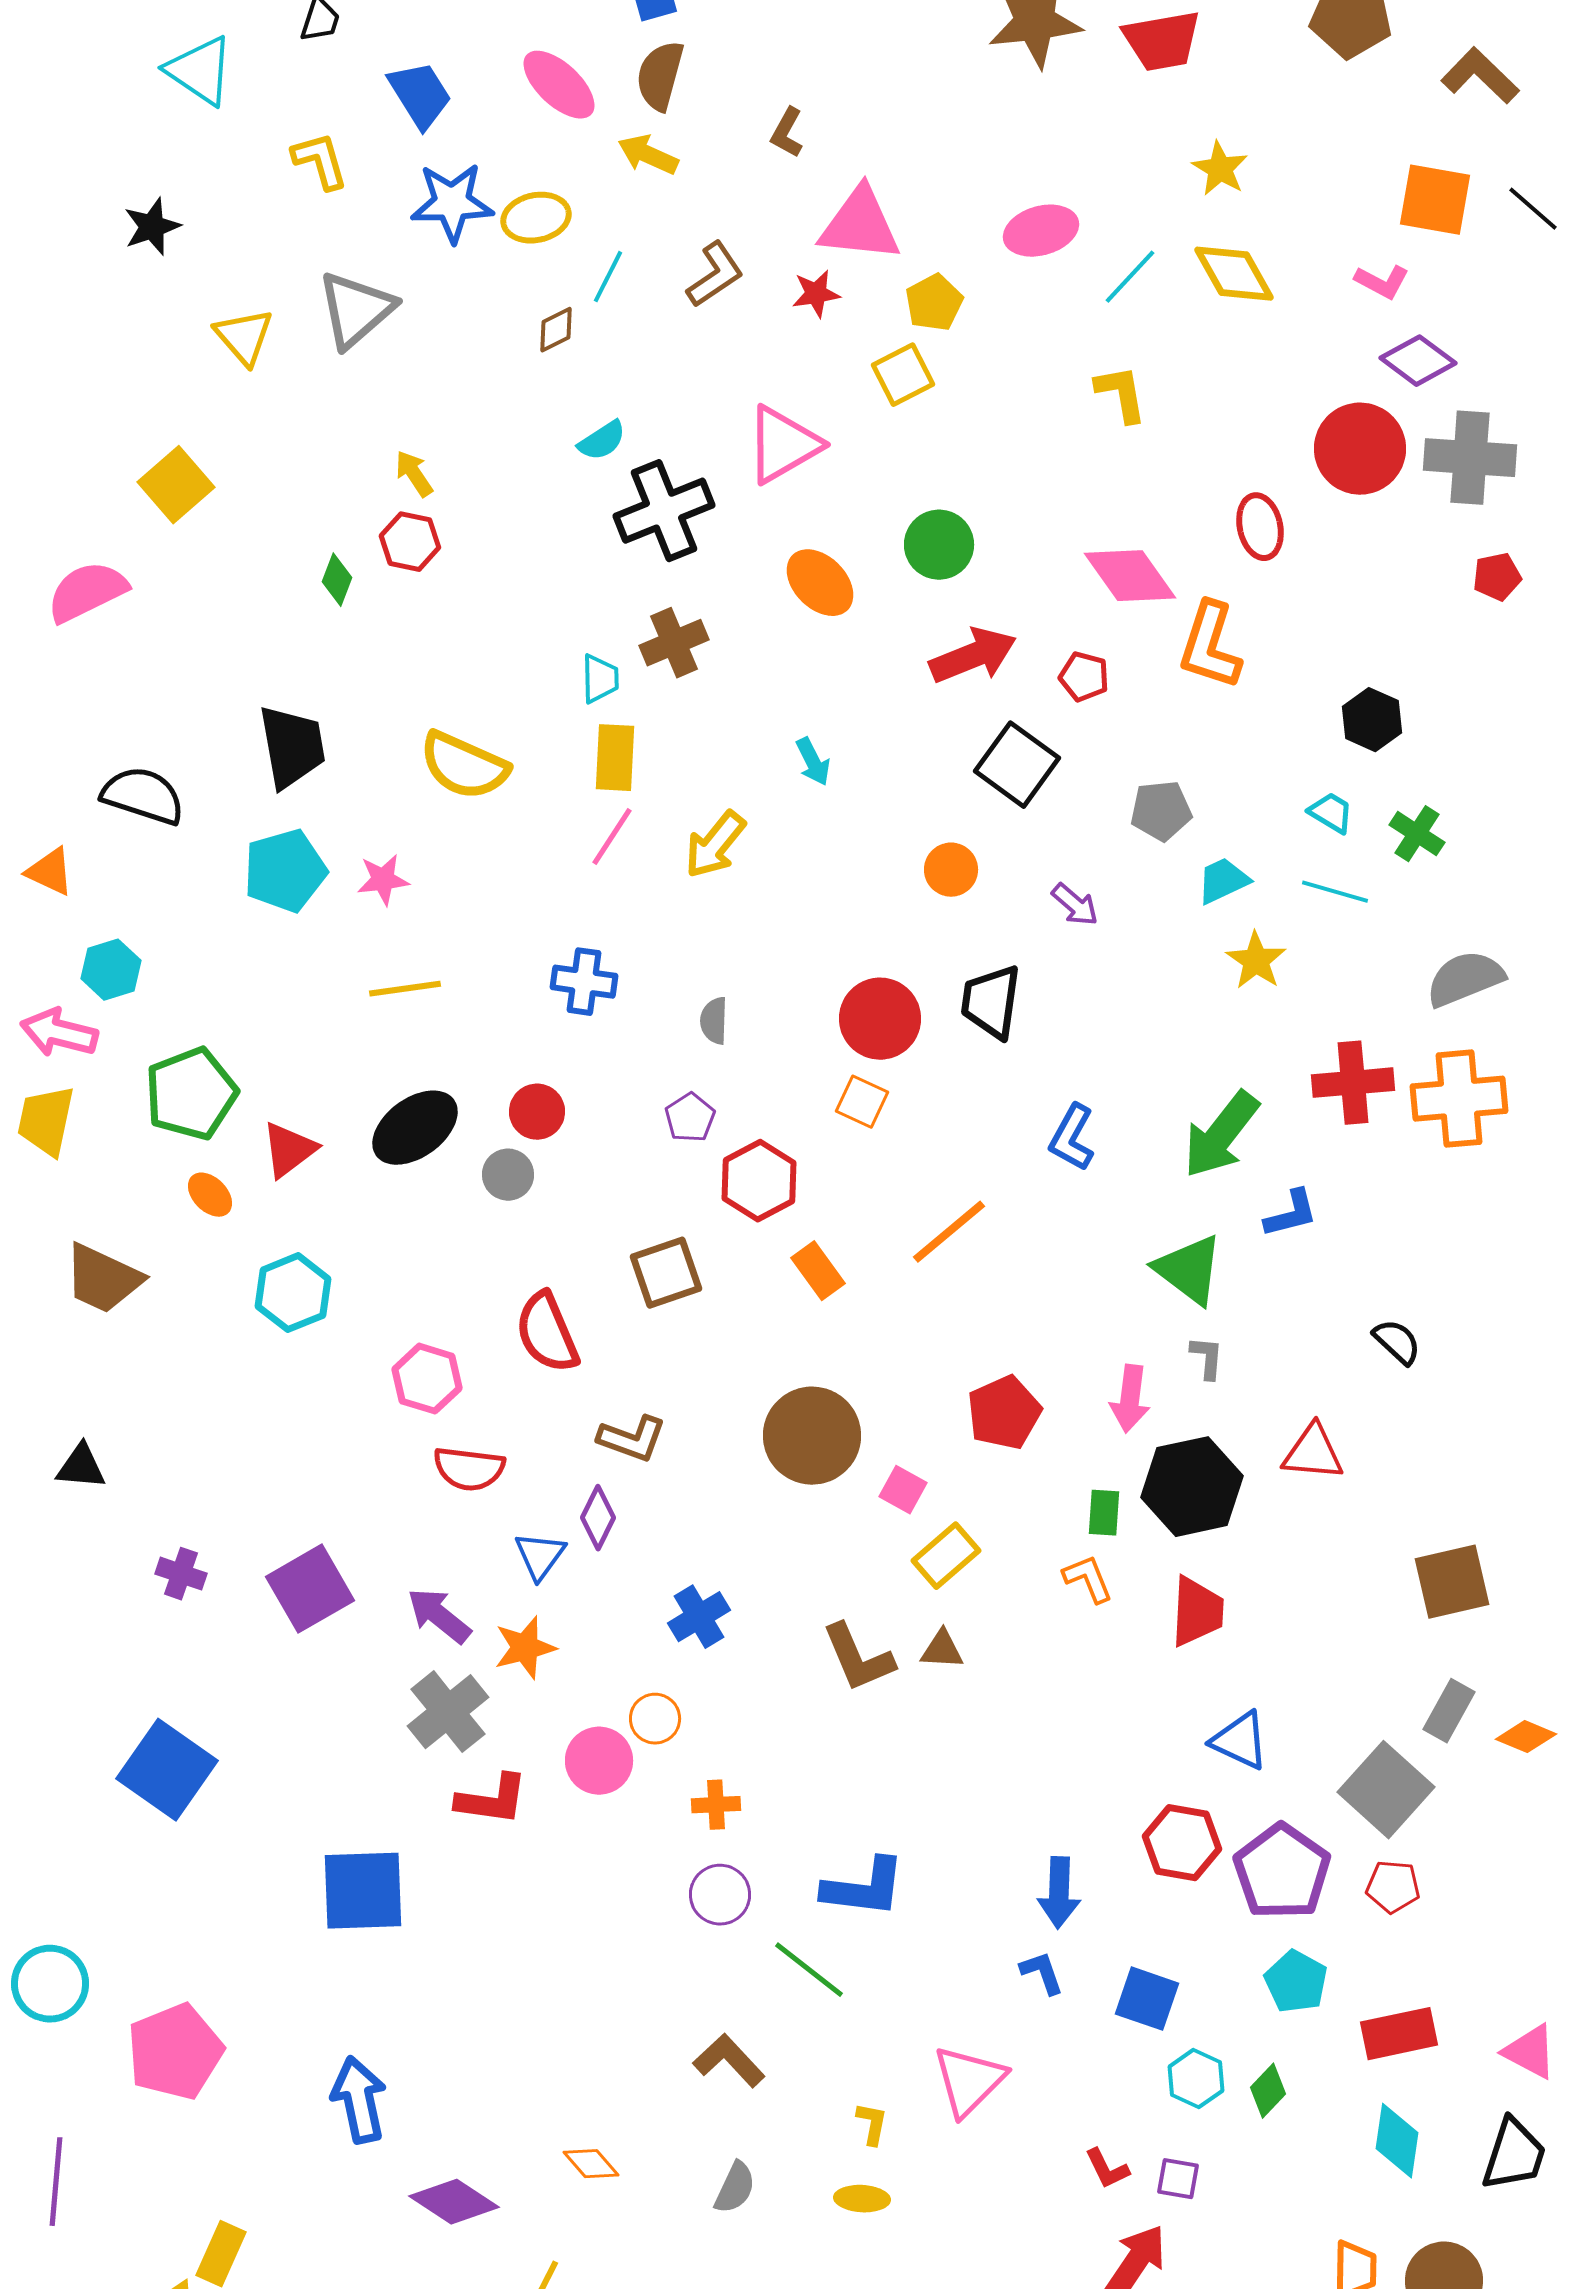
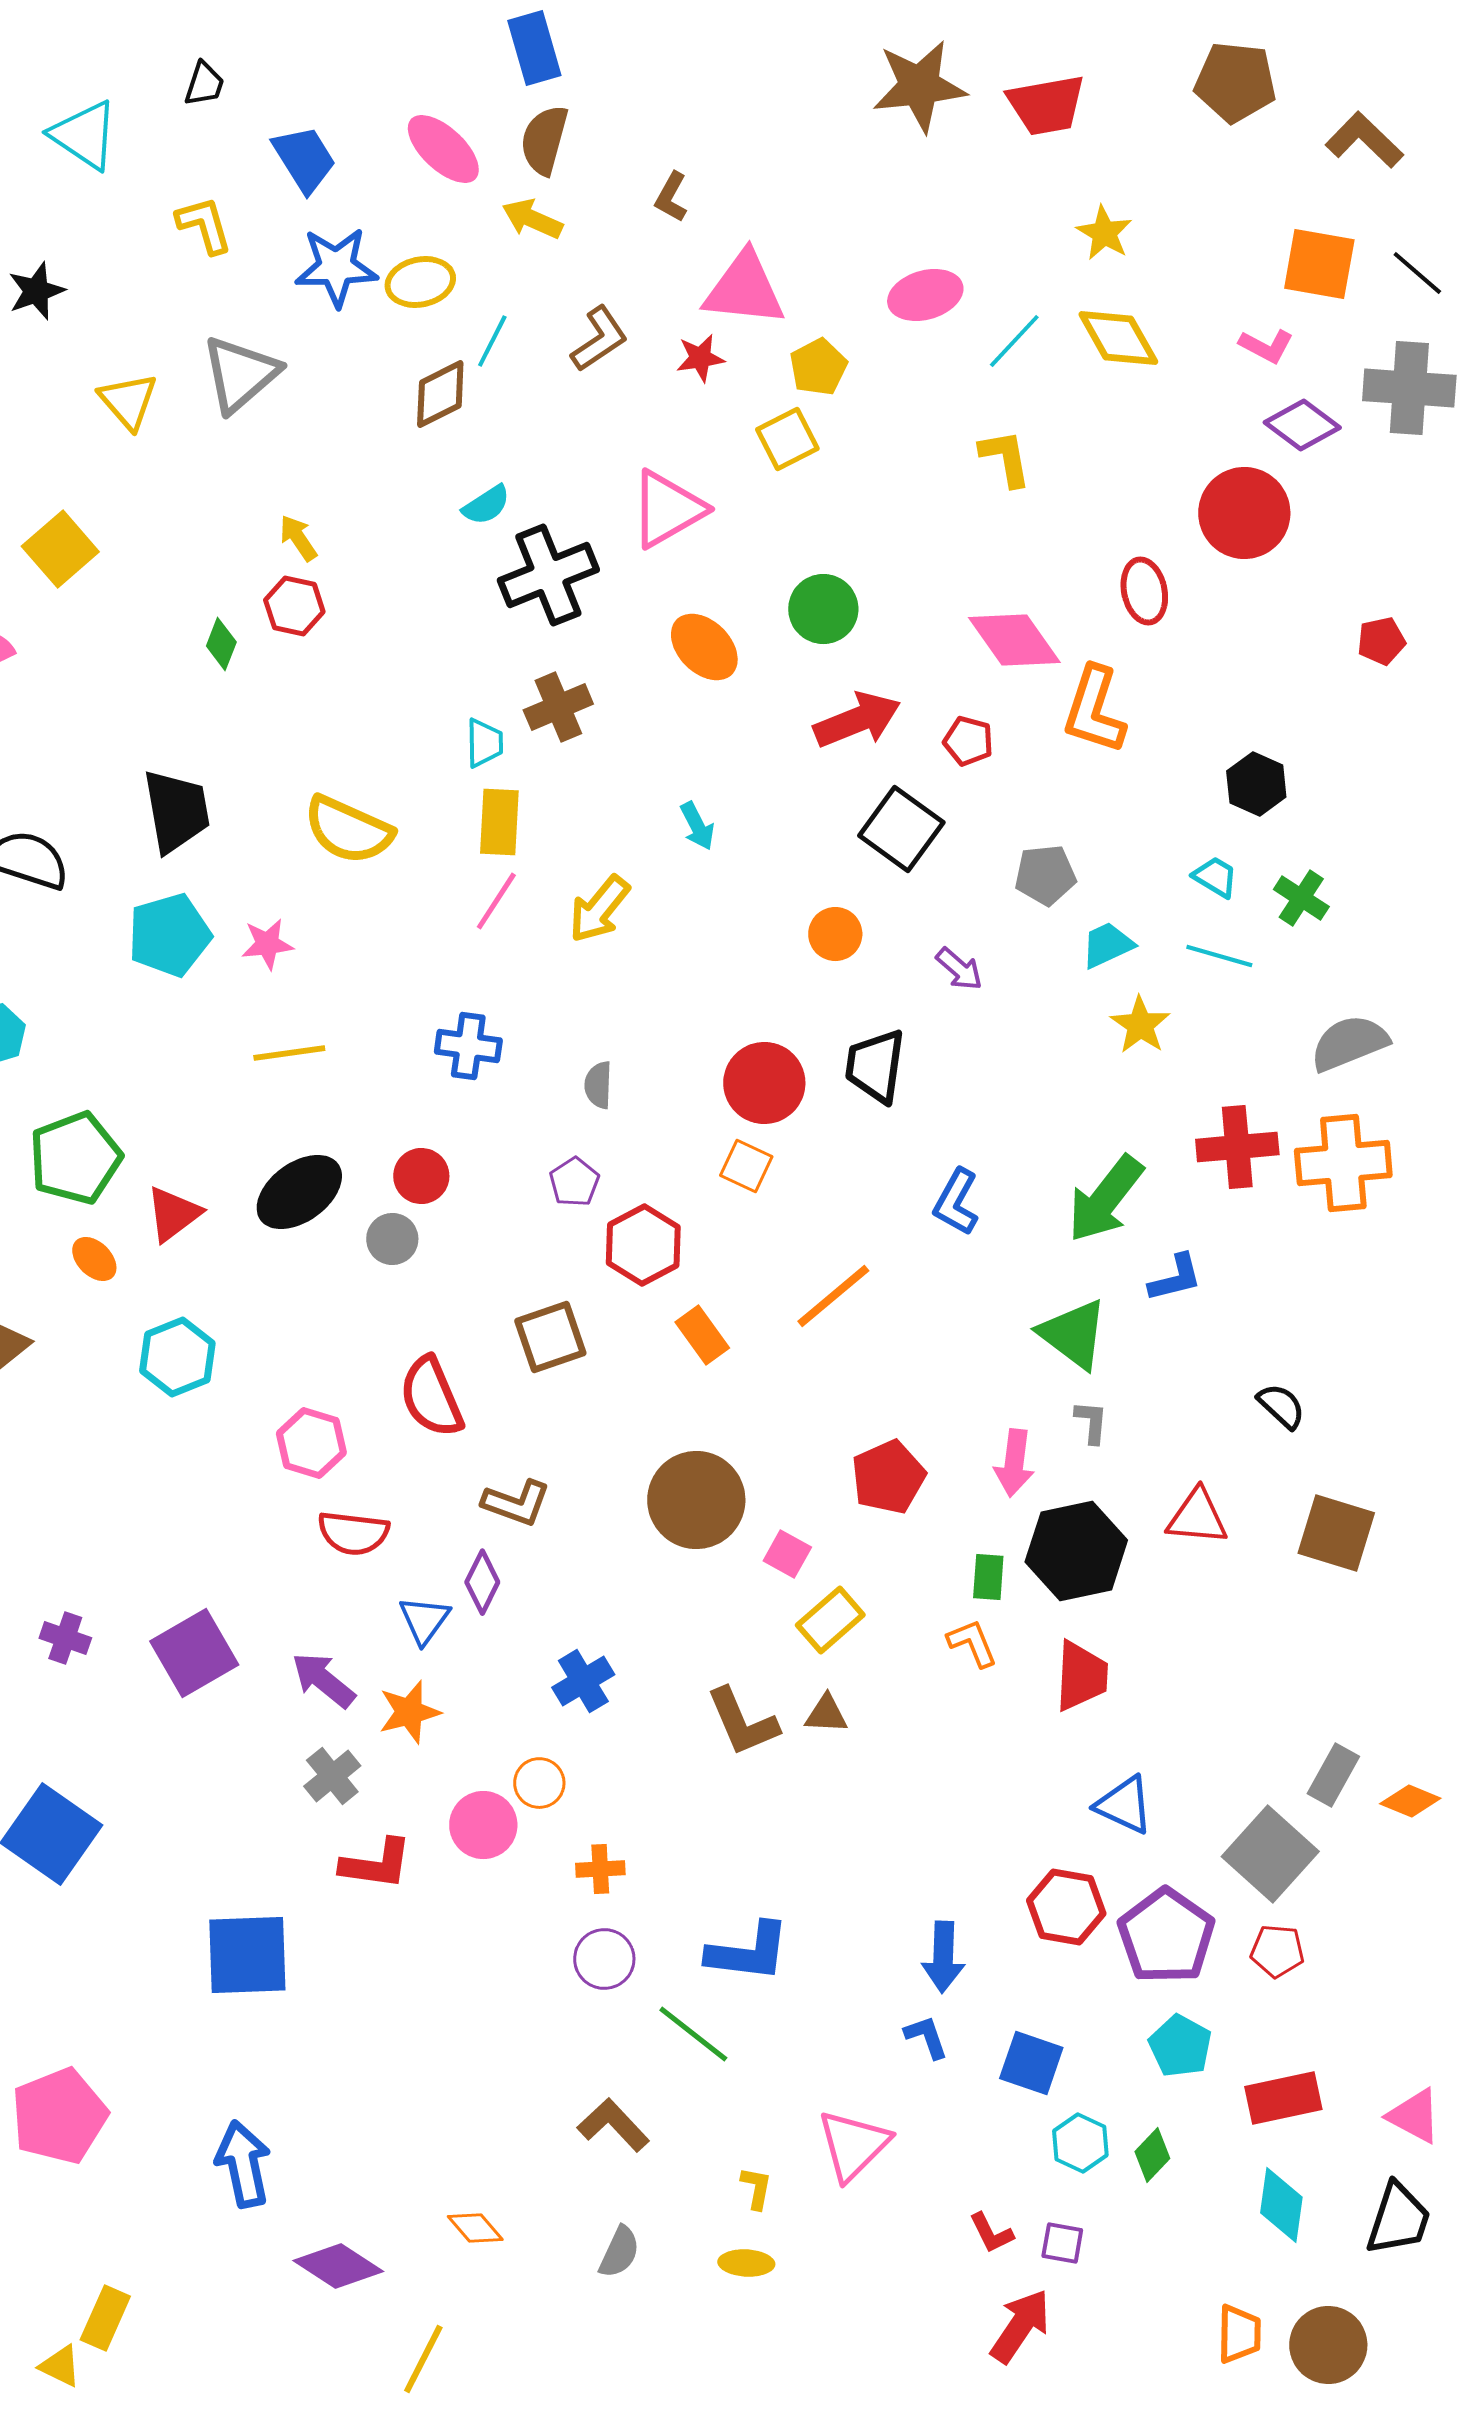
brown diamond: (556, 330) -> (440, 394), size x1.5
gray cross: (1470, 458) -> (1409, 388), moved
brown square: (1452, 1582) -> (1336, 1533), moved, turned 30
gray cross: (448, 1712) -> (332, 1776), size x0.7

